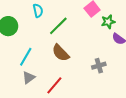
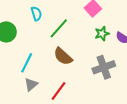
green star: (108, 22) -> (102, 34), moved
gray cross: (99, 66) -> (104, 67), size x1.5

